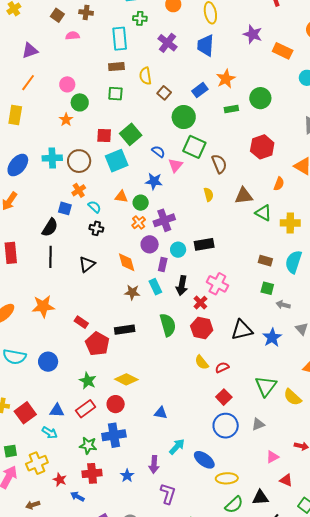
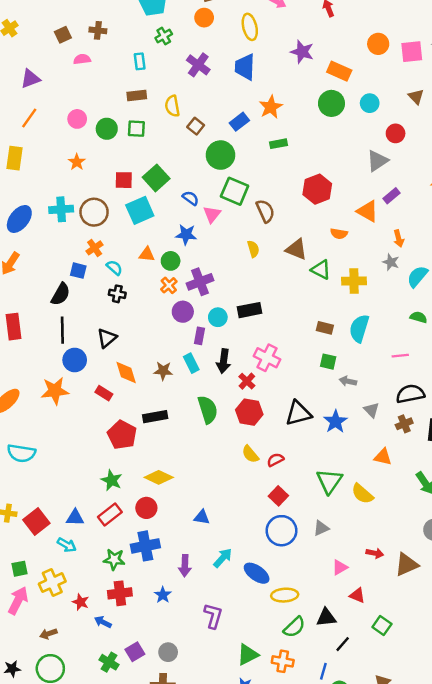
brown square: (57, 15) -> (63, 35), turned 32
green cross: (140, 18) -> (164, 36), turned -32
cyan rectangle: (120, 39) -> (140, 61), size x0.6
green circle: (260, 98) -> (331, 103), moved
green circle: (80, 102) -> (107, 129), moved
orange semicircle: (279, 184) -> (339, 234), turned 80
brown triangle: (244, 196) -> (296, 249), turned 30
orange diamond: (127, 262) -> (126, 372), moved
red rectangle: (81, 322) -> (104, 393), moved
blue circle: (48, 362) -> (75, 360), moved
purple arrow: (154, 464) -> (185, 566), moved

